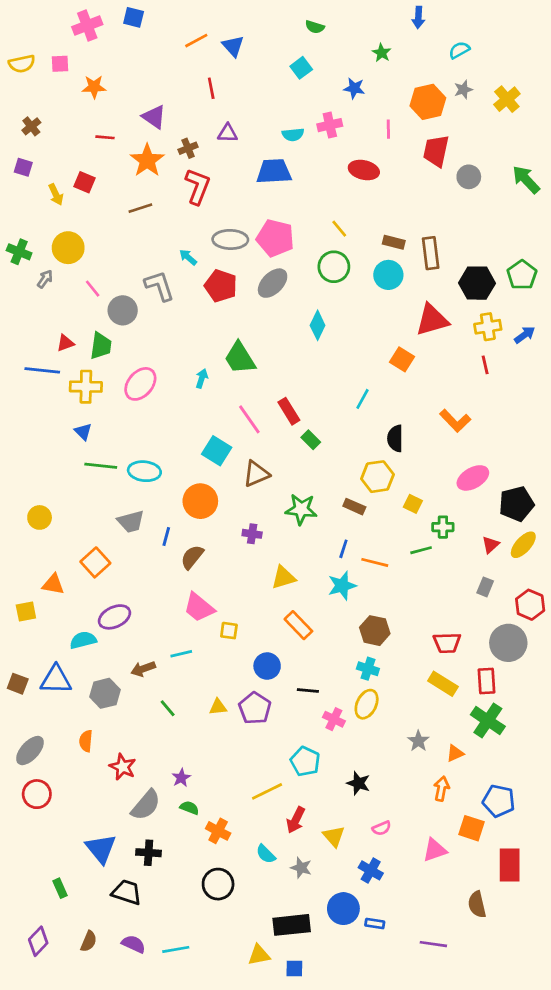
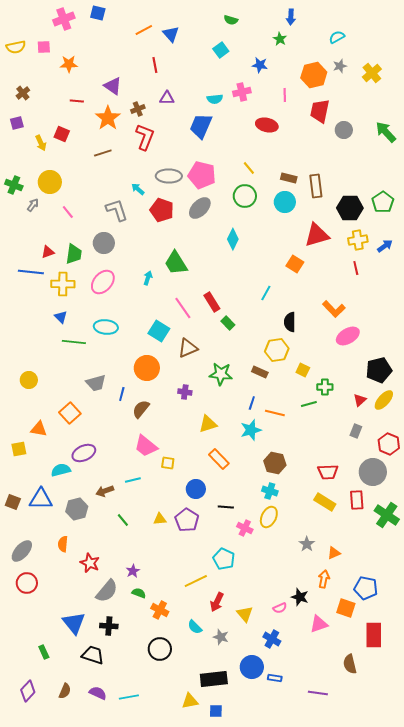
blue arrow: (418, 17) -> (291, 17), moved
purple square: (23, 167) -> (17, 123), turned -32
blue trapezoid: (274, 171) -> (201, 126), turned -64
gray circle: (123, 310) -> (104, 243), moved
cyan ellipse: (144, 471) -> (106, 327), moved
pink ellipse: (473, 478) -> (348, 336), moved
green cross: (488, 721) -> (387, 515), moved
black star: (358, 783) -> (300, 597), moved

